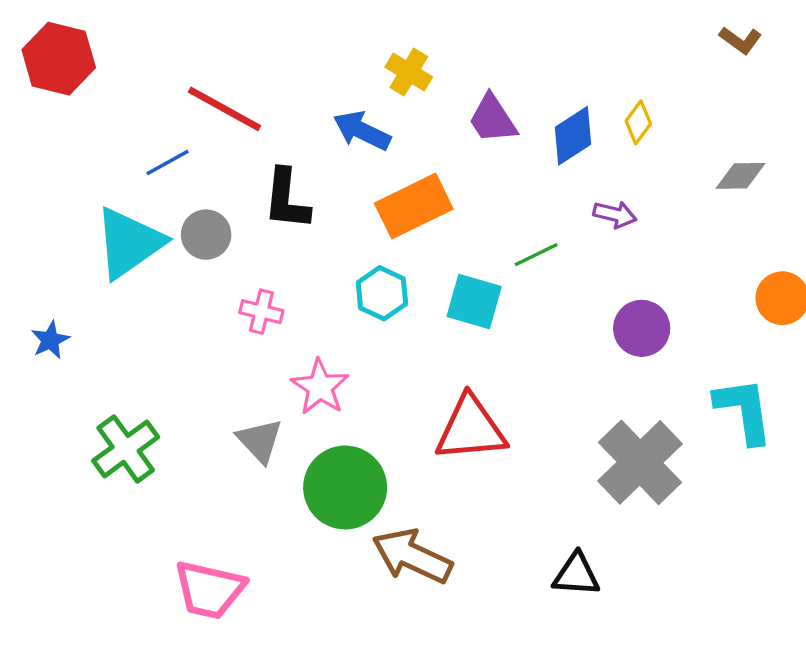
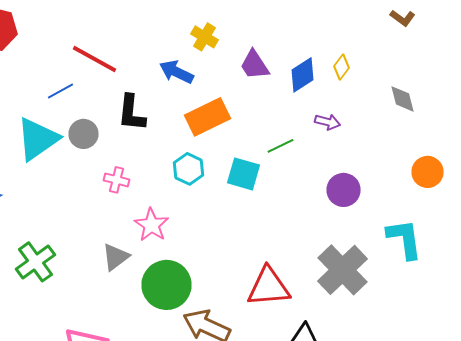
gray diamond: (740, 176) -> (402, 99), turned 76
red triangle: (471, 429) -> (268, 287), moved
gray triangle: (260, 441) -> (116, 257), turned 36

